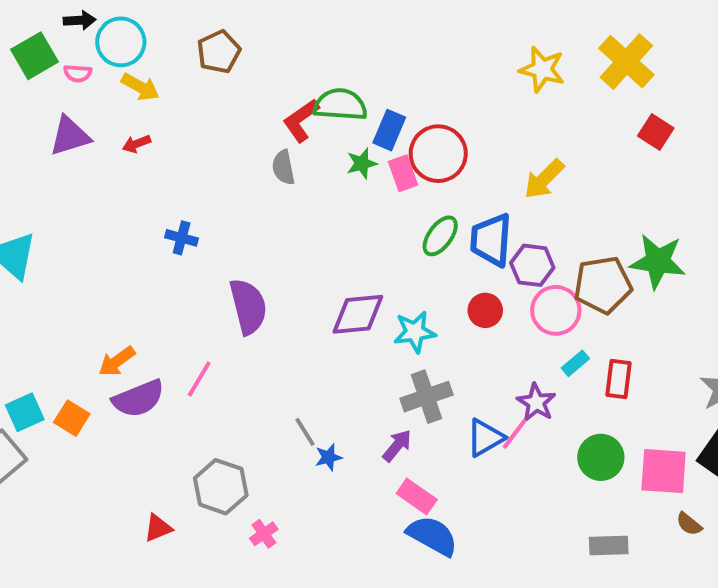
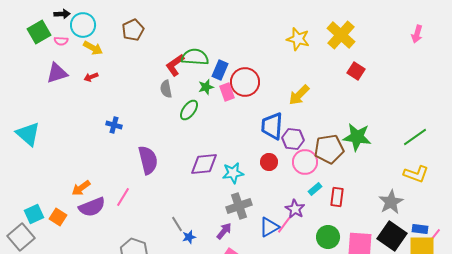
green ellipse: (440, 236) -> (189, 110), moved

